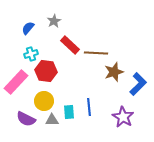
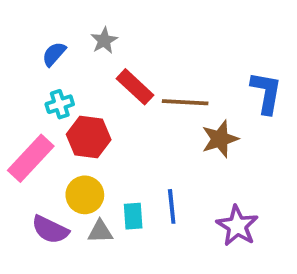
blue L-shape: (138, 84) -> (266, 93), moved, turned -35

